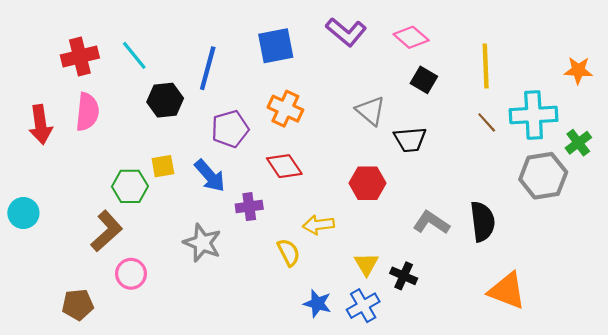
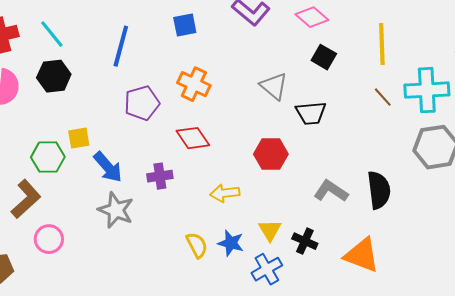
blue square: (276, 46) -> (185, 25), size x0.7
black hexagon: (165, 100) -> (54, 76), moved
blue arrow: (210, 176) -> (108, 167), moved
yellow semicircle: (289, 252) -> (197, 245), moved
orange triangle: (507, 291) -> (362, 255), moved
blue star: (317, 304) -> (231, 243), moved

